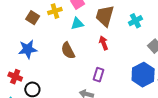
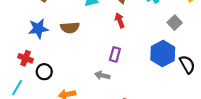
brown semicircle: (68, 51) -> (70, 28), moved, turned -66

